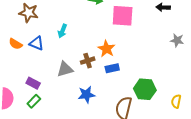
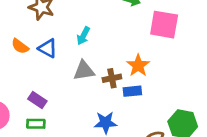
blue rectangle: (112, 68) -> (132, 91), moved
gray triangle: (65, 69) -> (84, 71), moved
green rectangle: (34, 101) -> (36, 124), turned 40

